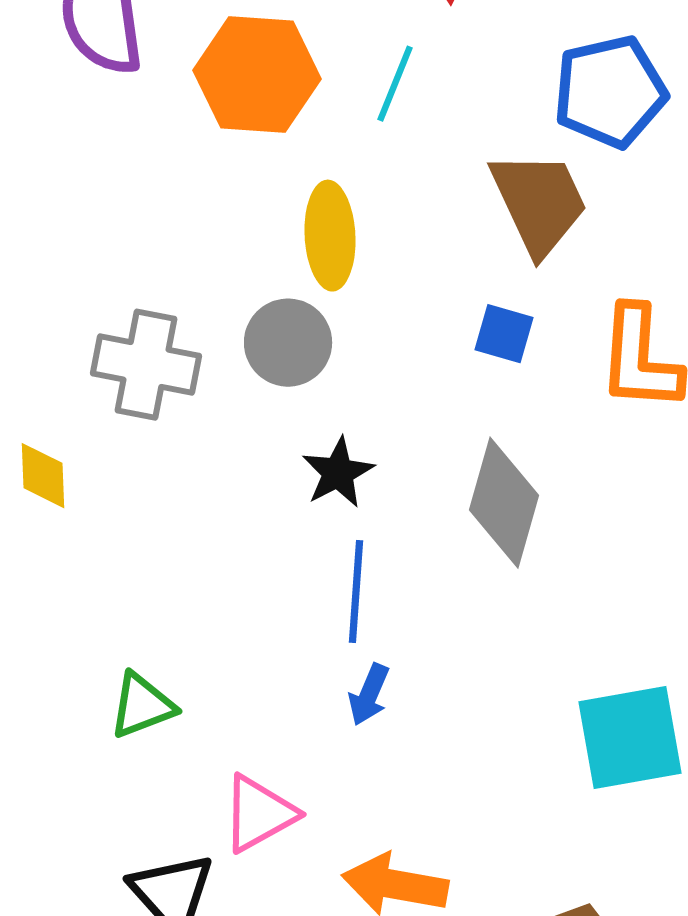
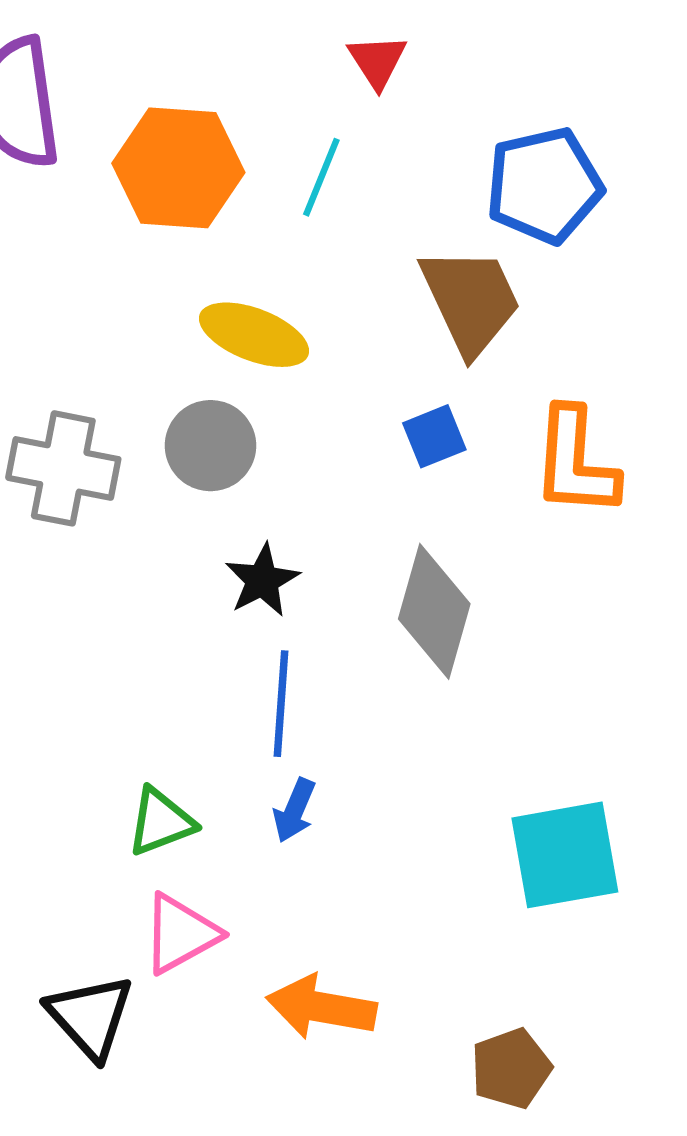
yellow ellipse: (330, 236) -> (254, 335), turned -66
blue square: (504, 334) -> (434, 436), turned -38
green triangle: (142, 706) -> (161, 822), moved

